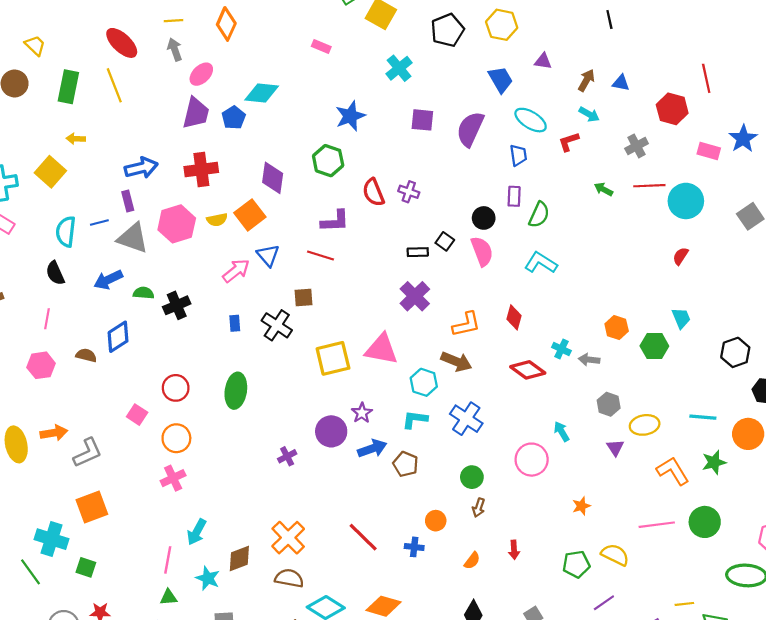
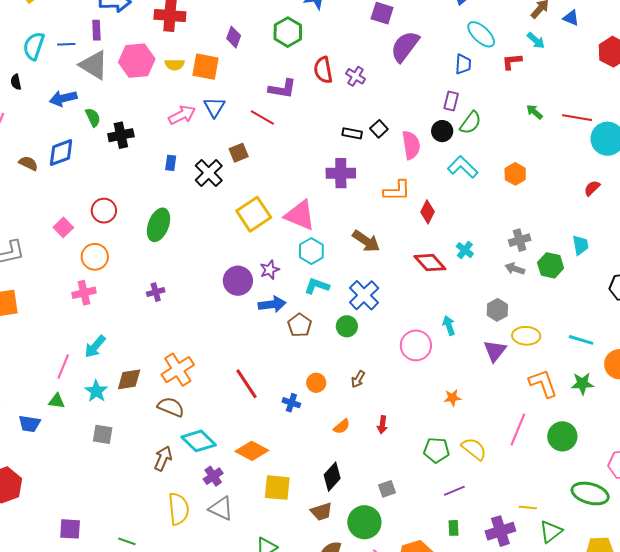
purple semicircle: (470, 129) -> (405, 46), moved
gray cross: (637, 146) -> (520, 240), moved
purple diamond: (273, 178) -> (234, 37), size x0.7
orange square: (250, 215) -> (206, 67), turned 36
black circle: (484, 218) -> (442, 131), moved
black semicircle: (55, 273) -> (16, 82), size x0.7
green semicircle: (144, 293) -> (93, 117), turned 48
purple cross: (415, 296) -> (341, 173), turned 32
brown square: (304, 298) -> (239, 153), turned -30
orange L-shape: (466, 324) -> (397, 191), moved
orange hexagon: (617, 328) -> (515, 174), moved
yellow square: (333, 358) -> (254, 214), turned -32
gray arrow: (589, 360) -> (515, 269), moved
cyan hexagon: (424, 382) -> (311, 251), moved
purple triangle: (615, 448) -> (495, 351), size x1.4
purple cross: (287, 456) -> (156, 292), moved
green circle: (472, 477) -> (347, 326), moved
pink line: (657, 525) -> (518, 429), turned -72

